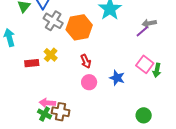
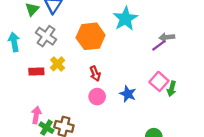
gray cross: (53, 21) -> (46, 36), moved
pink arrow: (47, 103) -> (36, 115), moved, turned 91

